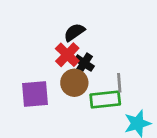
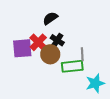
red cross: (67, 55) -> (38, 42), moved
purple square: (35, 94) -> (22, 48), moved

